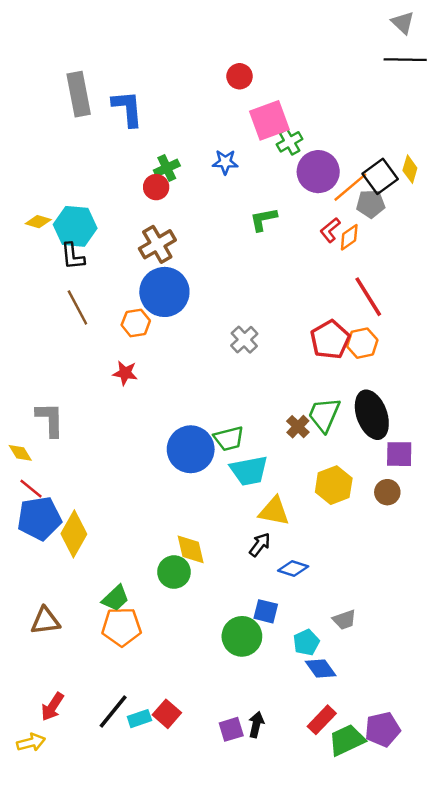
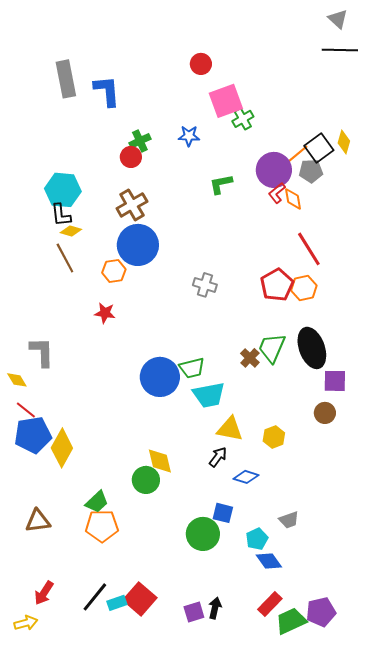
purple circle: (318, 172) -> (274, 170), moved
yellow diamond: (38, 222) -> (71, 231), moved
orange diamond: (349, 237) -> (293, 199), turned -65
gray cross: (244, 340) -> (205, 285), turned -30
yellow hexagon: (334, 485) -> (274, 437), moved, size x0.7
red square: (167, 714) -> (140, 599), size x1.4

